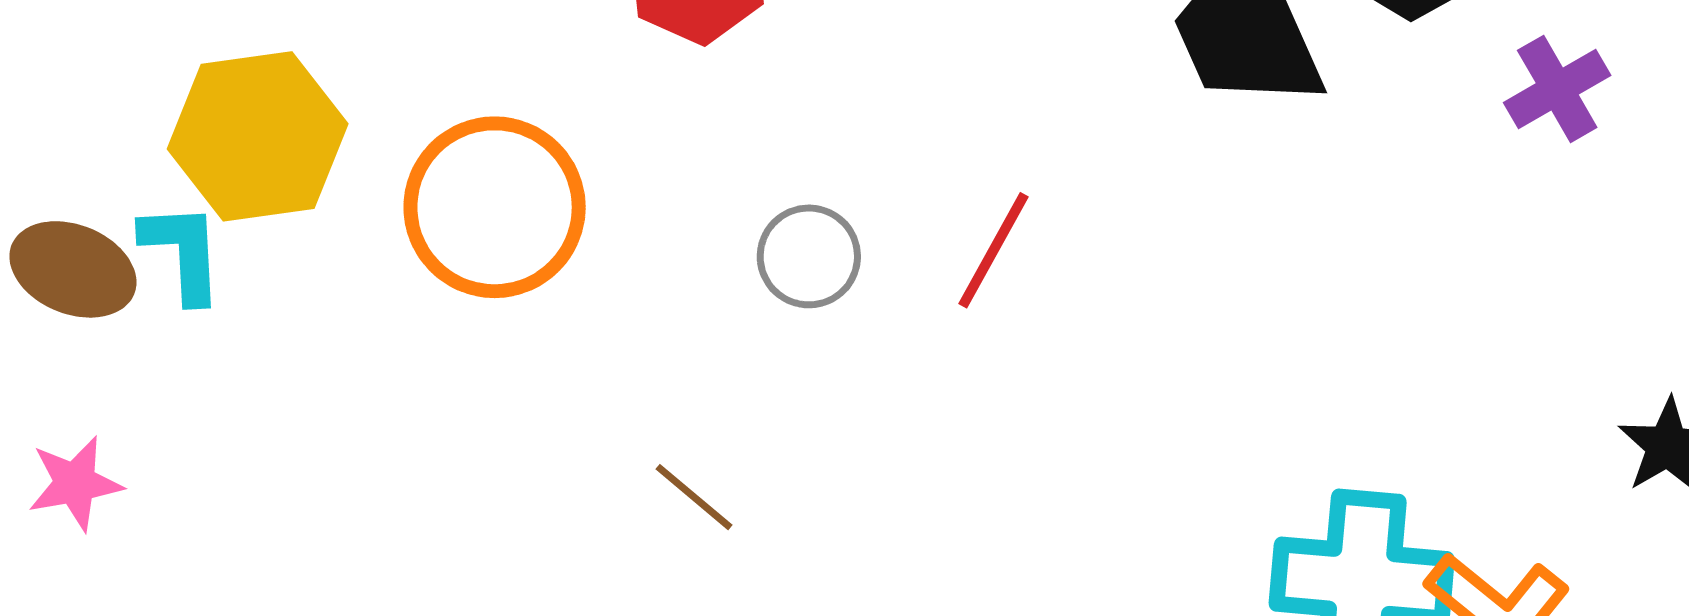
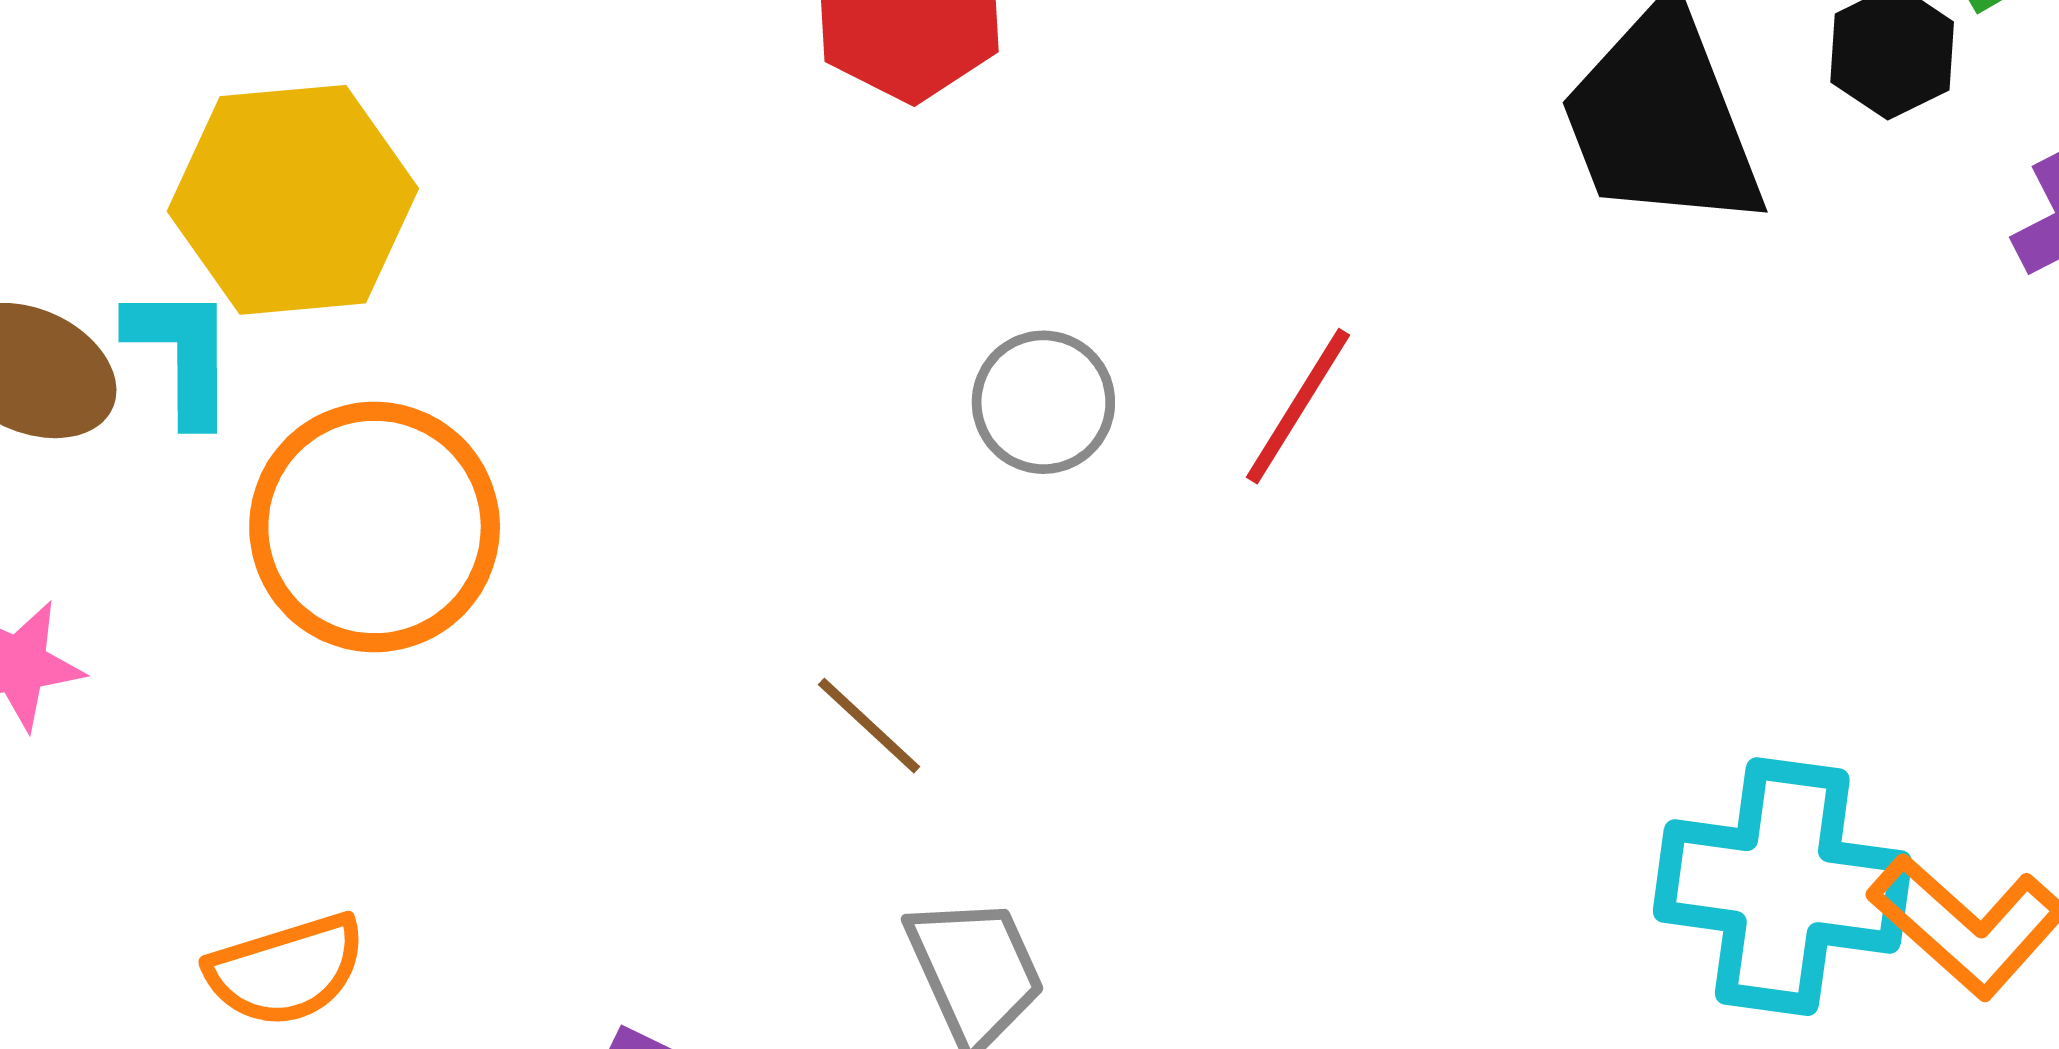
orange circle: (495, 207) -> (375, 527), moved

